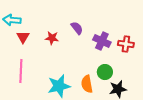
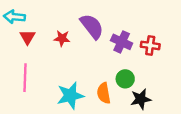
purple semicircle: (77, 28) -> (92, 26), size x1.6

